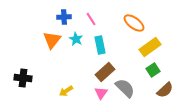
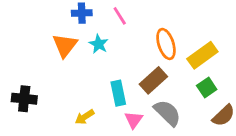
orange ellipse: (134, 23) -> (166, 44), moved, turned 35
cyan rectangle: (100, 45) -> (118, 93), moved
brown rectangle: (105, 72) -> (153, 80), moved

